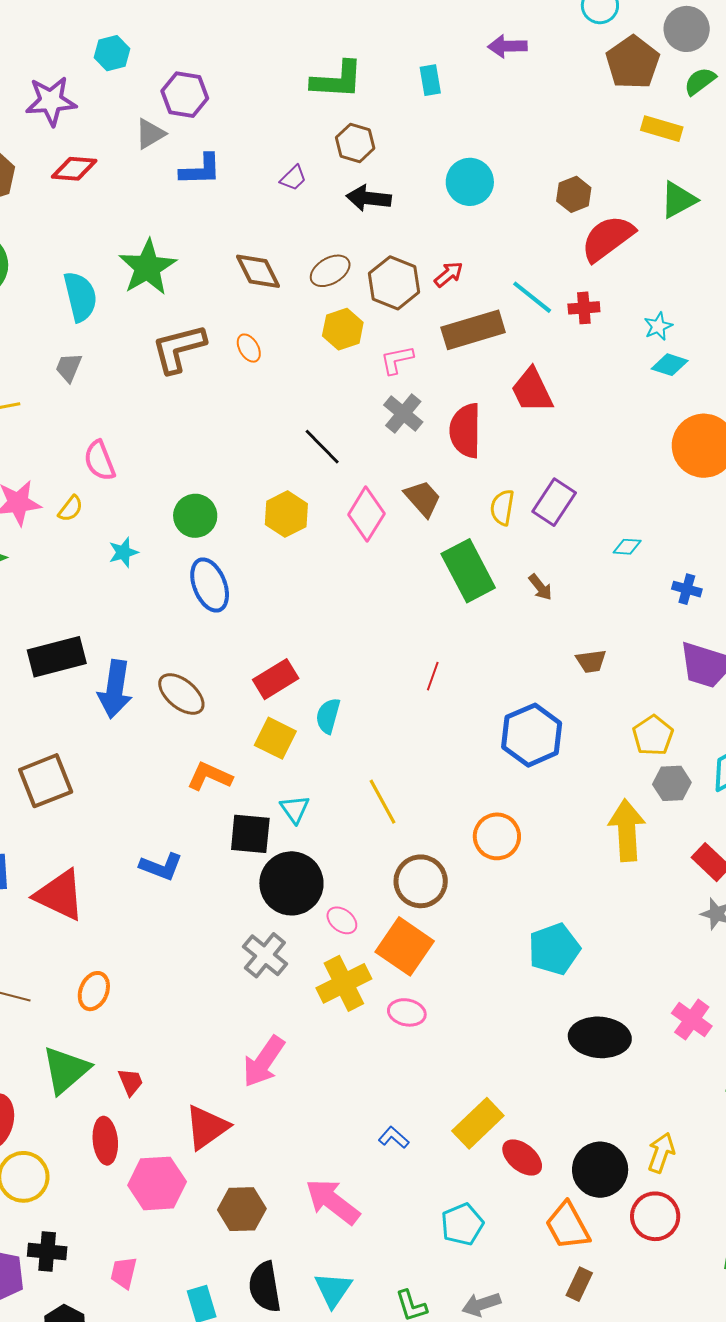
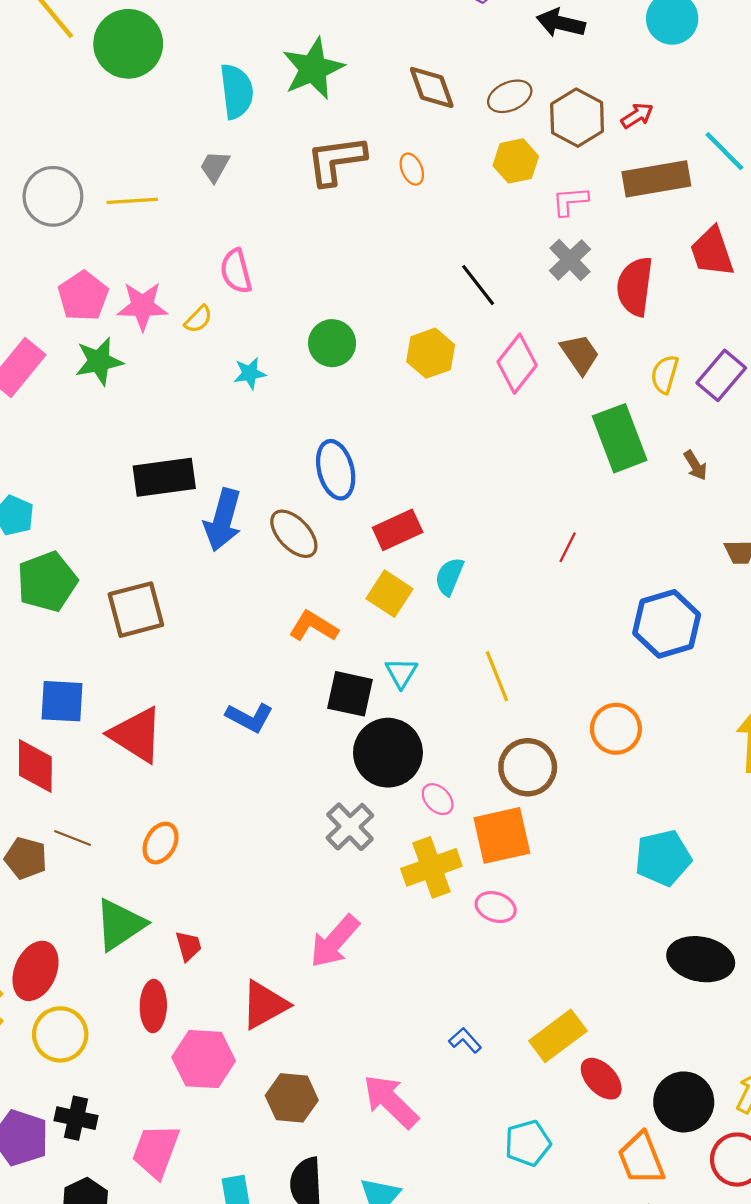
blue ellipse: (210, 585) -> (336, 470), moved
orange square: (405, 946) -> (502, 835), turned 36
pink trapezoid: (124, 1273) -> (156, 1151), size x1.6

